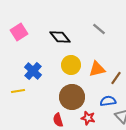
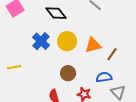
blue cross: (33, 71) -> (41, 41), moved
brown circle: (72, 97) -> (68, 73), size x0.6

